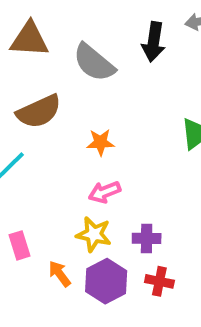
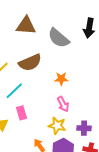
pink arrow: (105, 192) -> (63, 104), turned -98
pink rectangle: (19, 245) -> (21, 113), moved

